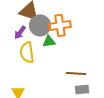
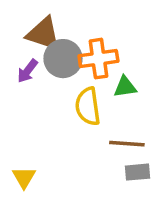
green triangle: (49, 41) -> (125, 87), moved
yellow semicircle: (27, 52) -> (88, 106), moved

